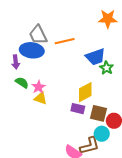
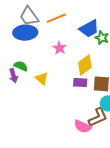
purple arrow: (16, 62) -> (13, 76), moved
pink star: (39, 87) -> (59, 48), moved
yellow triangle: (41, 98) -> (42, 78), turned 32

